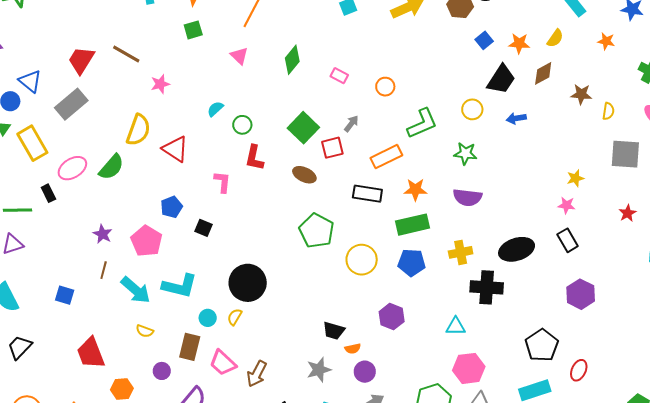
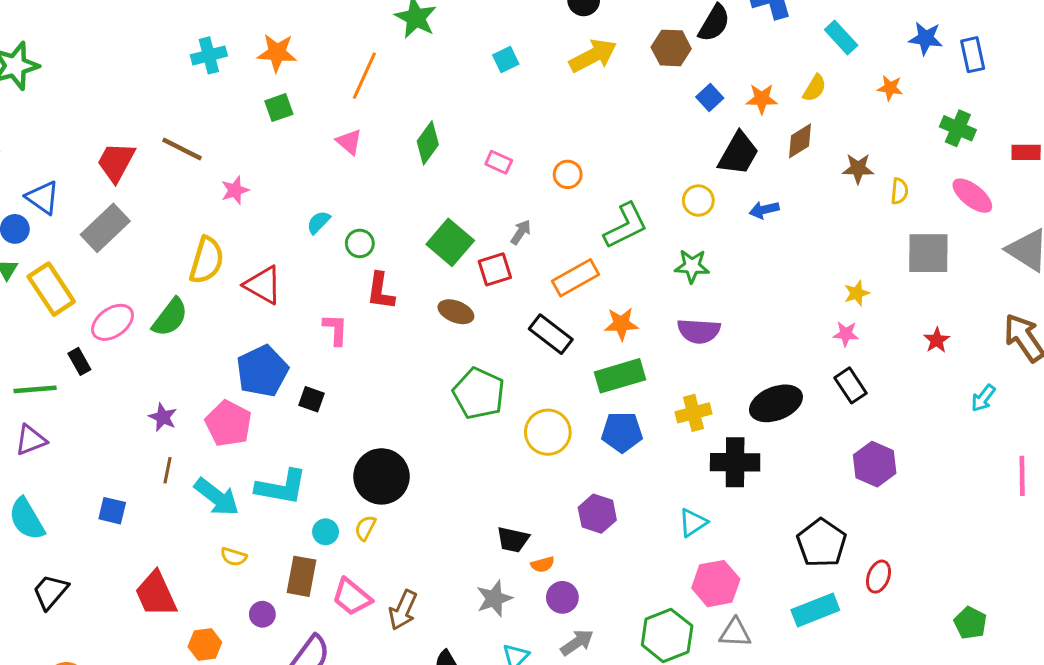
black rectangle: (367, 194) -> (551, 334), turned 32
blue pentagon: (171, 207) -> (262, 371), size x1.6
cyan triangle: (456, 326) -> (693, 523), turned -30

